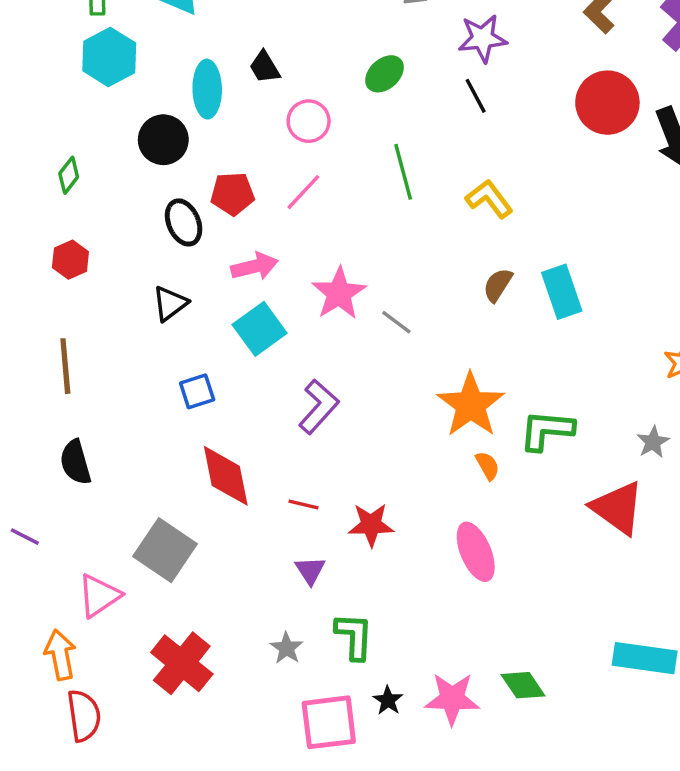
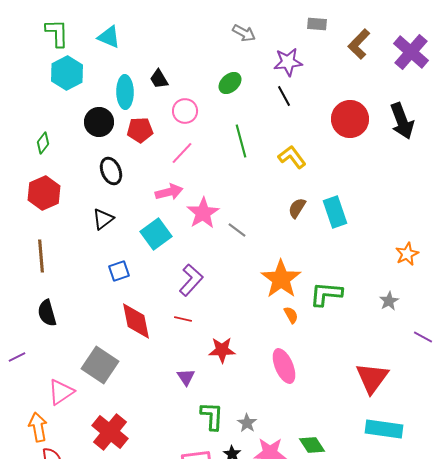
red circle: (607, 103) -> (350, 119), moved
red pentagon: (233, 194) -> (140, 130), moved
red hexagon: (70, 260) -> (44, 193), size x1.5
pink arrow: (254, 266) -> (169, 192), moved
red line: (303, 505) -> (183, 319), moved
red triangle: (618, 508) -> (372, 378), moved, turned 30
purple line: (25, 537) -> (17, 357), turned -54
gray star: (287, 648) -> (247, 423), moved

